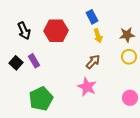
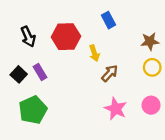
yellow arrow: (98, 36) -> (94, 53), moved
pink star: (87, 87) -> (116, 109), moved
pink circle: (130, 98) -> (151, 105), moved
green pentagon: (41, 99) -> (33, 110), moved

